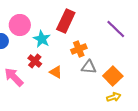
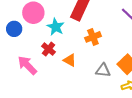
gray triangle: (89, 67) -> (103, 70), moved

